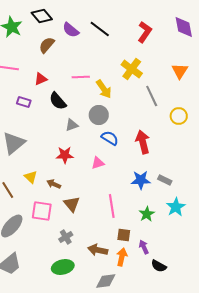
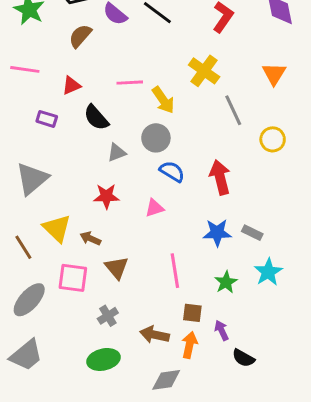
yellow triangle: (31, 177) -> (57, 228), size x1.5

